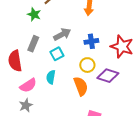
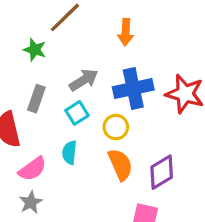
blue cross: (91, 41) -> (133, 88), size x1.6
yellow circle: (87, 65) -> (116, 127), moved
purple diamond: (108, 76) -> (162, 172), moved, turned -45

